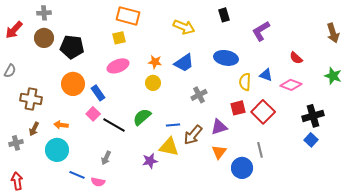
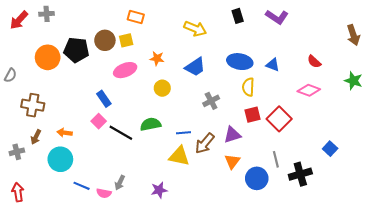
orange rectangle: (128, 16) -> (136, 17), size x0.7
red arrow: (14, 30) -> (19, 20), moved
purple L-shape: (261, 31) -> (277, 17), moved, turned -115
brown circle: (44, 38) -> (105, 40), moved
orange star: (155, 62) -> (157, 58), moved
blue triangle: (266, 75) -> (273, 65), moved
yellow semicircle: (245, 82) -> (248, 87), moved
orange circle: (73, 84) -> (48, 57), moved
black cross: (313, 116) -> (300, 174), moved
green semicircle: (142, 117) -> (151, 124), turned 30
gray arrow: (106, 158) -> (120, 183), moved
purple star: (150, 161) -> (159, 190), moved

